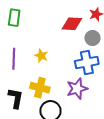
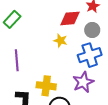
green rectangle: (14, 18) -> (12, 19), turned 42
yellow star: (41, 56) -> (60, 41), moved

